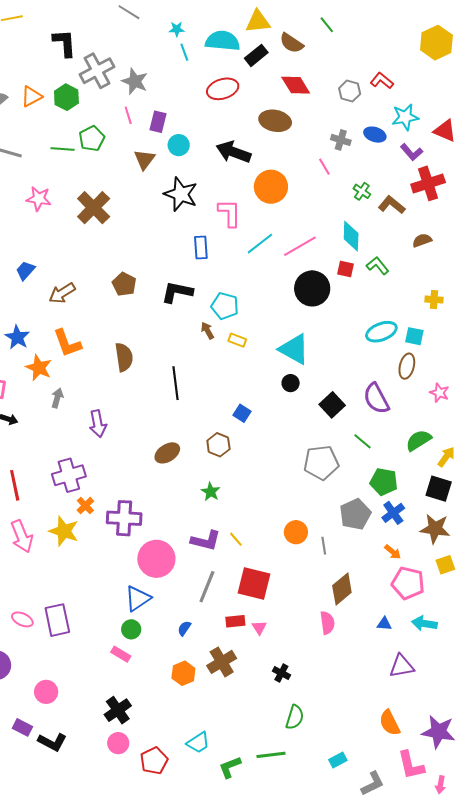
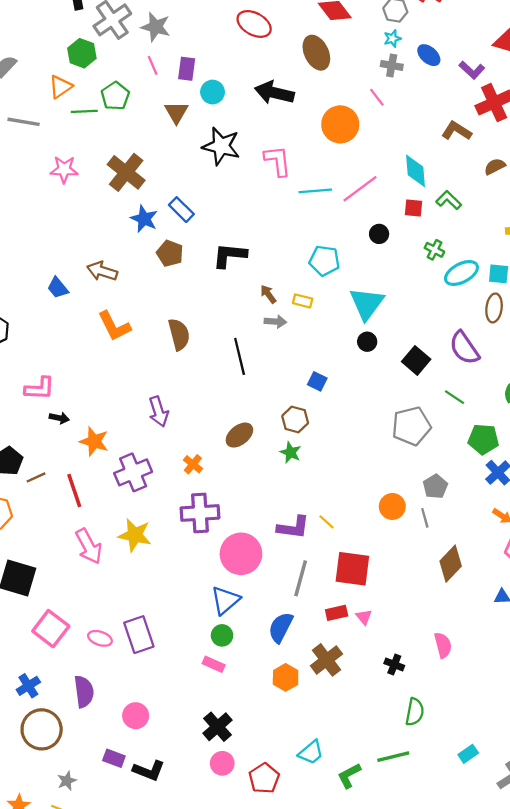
red ellipse: (223, 89) -> (254, 24), turned 52
orange triangle: (31, 97) -> (60, 87), moved
cyan star: (405, 117) -> (392, 38), moved, size x0.6
brown ellipse: (275, 121) -> (316, 53), turned 60
blue ellipse: (375, 135) -> (429, 55), turned 30
orange circle: (271, 187) -> (340, 124), moved
green cross: (362, 191) -> (434, 250), moved
cyan line: (260, 244) -> (315, 191), turned 40
blue rectangle: (201, 247) -> (181, 210), moved, turned -35
blue trapezoid: (25, 270) -> (58, 288), moved, turned -75
black circle: (312, 288) -> (379, 234), size x0.5
brown arrow: (62, 293) -> (102, 271), turned 56
cyan pentagon: (225, 306) -> (324, 261), moved
blue star: (17, 337) -> (144, 219), moved
cyan triangle: (294, 349) -> (367, 304), turned 44
orange star: (39, 368) -> (94, 441), moved
gray arrow: (57, 398) -> (275, 322), moved, turned 84
green star: (211, 492) -> (290, 452), moved
orange cross: (85, 506) -> (193, 464), moved
gray pentagon: (355, 514) -> (435, 487), moved, size x0.7
pink semicircle: (327, 623) -> (443, 645), moved
blue semicircle: (184, 628) -> (281, 627), size x1.8

